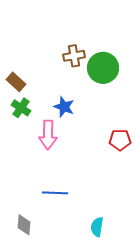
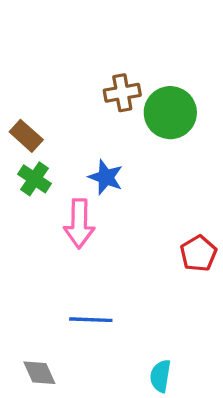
red pentagon: (120, 140) -> (198, 253), moved, turned -30
gray diamond: (24, 225) -> (39, 373), turned -30

